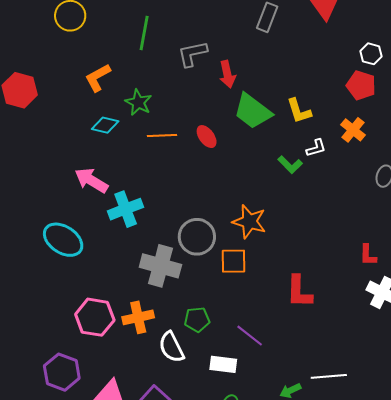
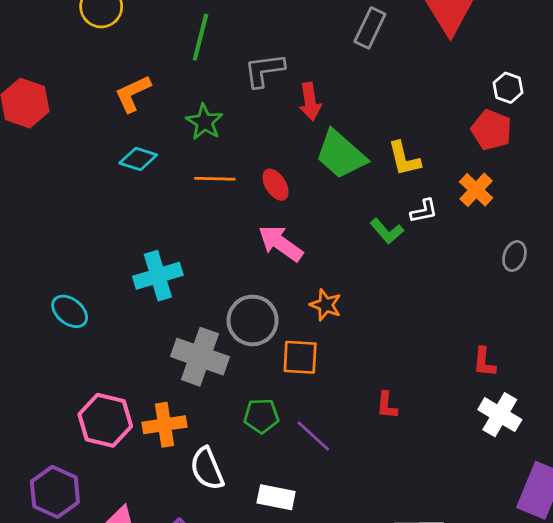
green star: (138, 102) -> (204, 122), moved
pink arrow: (91, 180) -> (281, 243), moved
orange star: (249, 222) -> (326, 305), size x0.7
cyan ellipse: (63, 240) -> (70, 311), size x0.7
red L-shape: (299, 292) -> (387, 405), size x0.6
green pentagon: (197, 319) -> (261, 416), moved
purple line: (250, 336) -> (313, 436), moved

